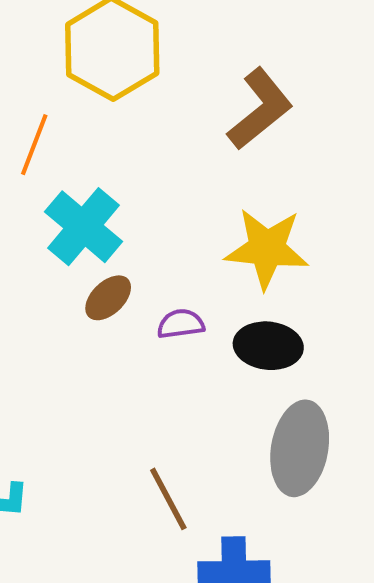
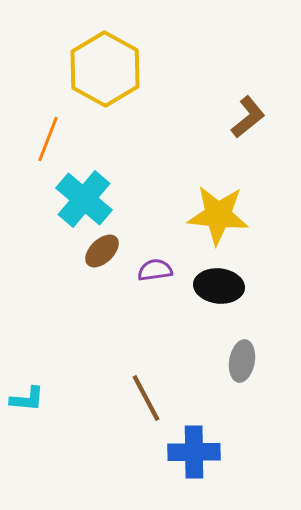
brown L-shape: (260, 109) -> (248, 117), moved, size x0.7
gray ellipse: (300, 448) -> (242, 361), size x0.6

